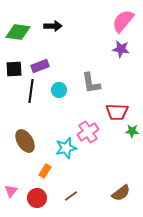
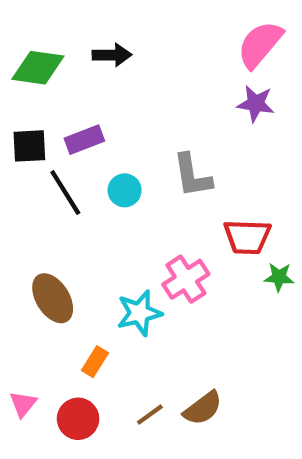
black line: (31, 91) -> (65, 192), turned -40
brown semicircle: (121, 193) -> (203, 408), moved

